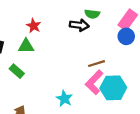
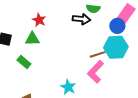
blue circle: (126, 36) -> (117, 26), moved
cyan hexagon: (113, 88) -> (116, 47), moved

